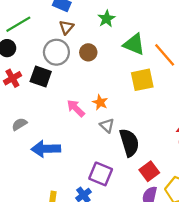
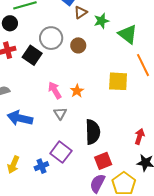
brown triangle: (66, 27) -> (81, 12), moved
green triangle: (134, 44) -> (128, 34), moved
gray triangle: (107, 126) -> (60, 113), moved

